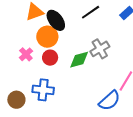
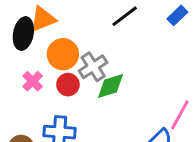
black ellipse: (56, 20) -> (23, 34), moved, turned 50
gray cross: (100, 49) -> (93, 67), moved

